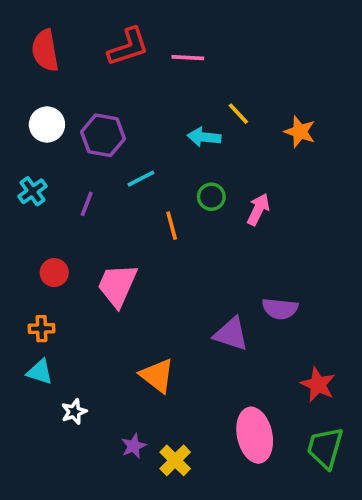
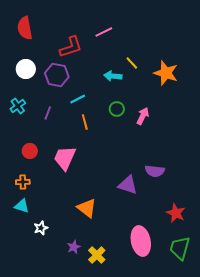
red L-shape: (128, 47) -> (71, 47), moved
pink line: (188, 58) -> (104, 32), turned -30
orange star: (300, 132) -> (166, 73), size x1.4
orange line: (172, 226) -> (85, 122), moved

